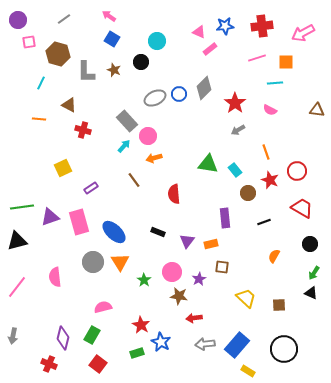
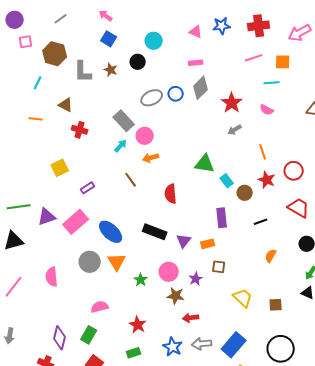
pink rectangle: (210, 49) -> (196, 63), moved, turned 32
cyan rectangle: (235, 170) -> (227, 181), moved
pink rectangle: (79, 222) -> (76, 222), turned 65
black rectangle: (158, 232) -> (155, 232), size x1.6
blue star: (161, 342) -> (173, 347), moved

